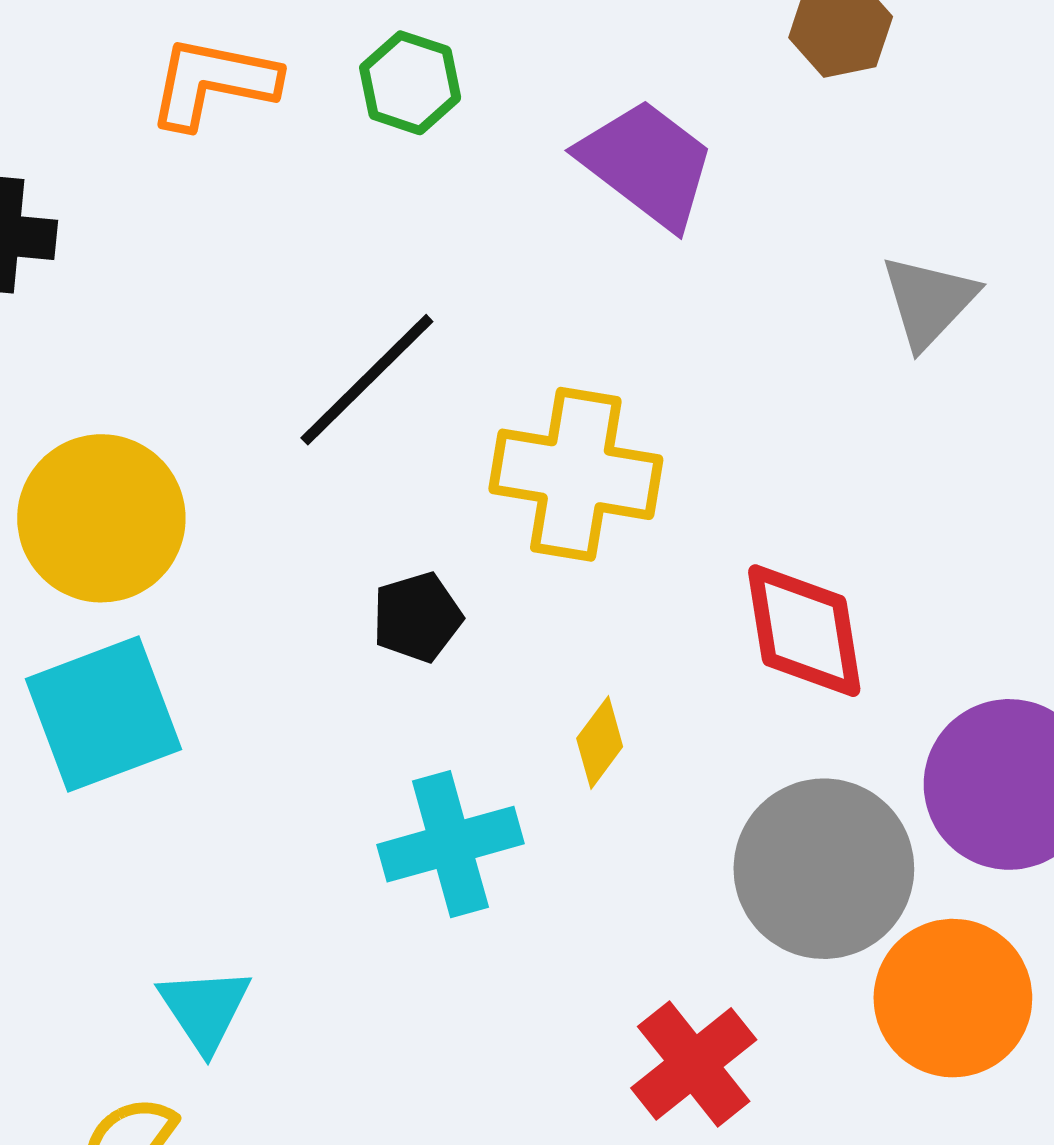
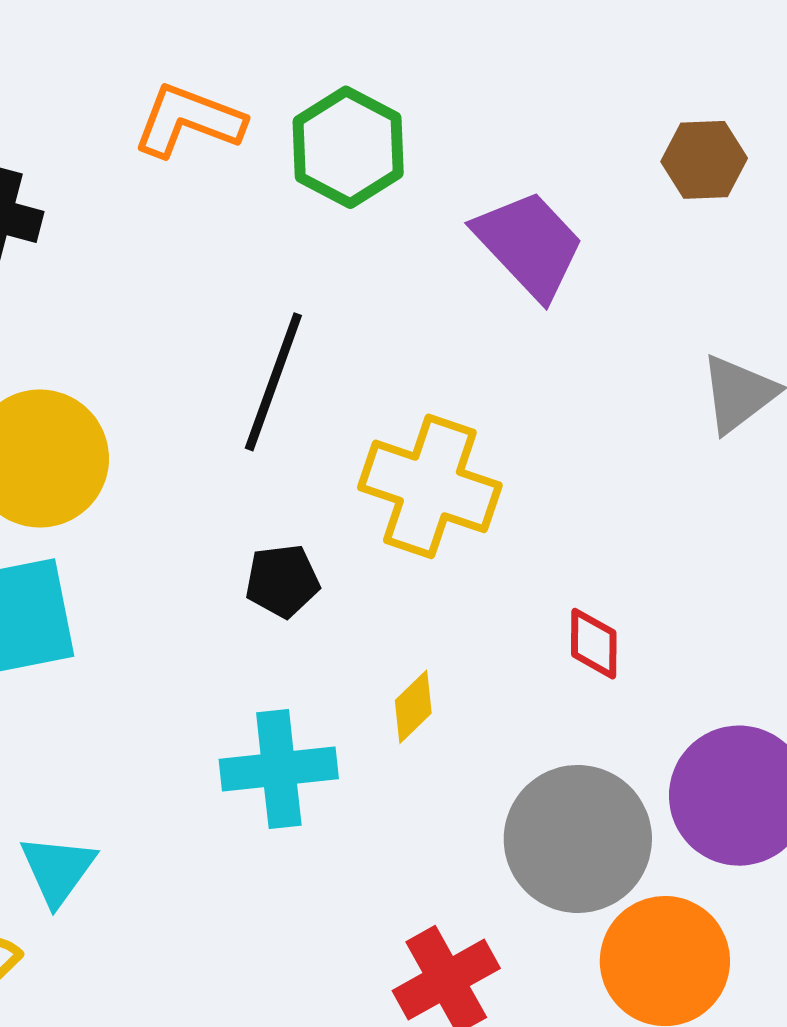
green hexagon: (410, 83) -> (348, 147), size x1.4
black line: (367, 380) -> (273, 382), turned -35
red diamond: (804, 631) -> (594, 644), size x0.6

